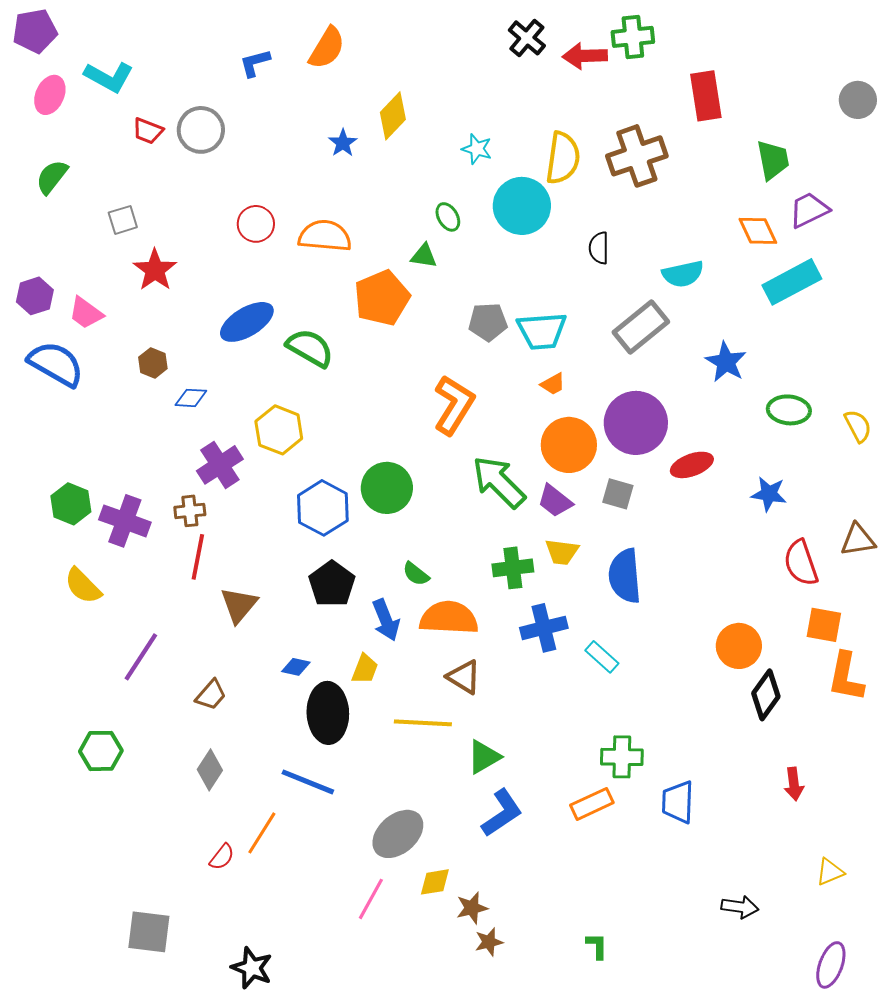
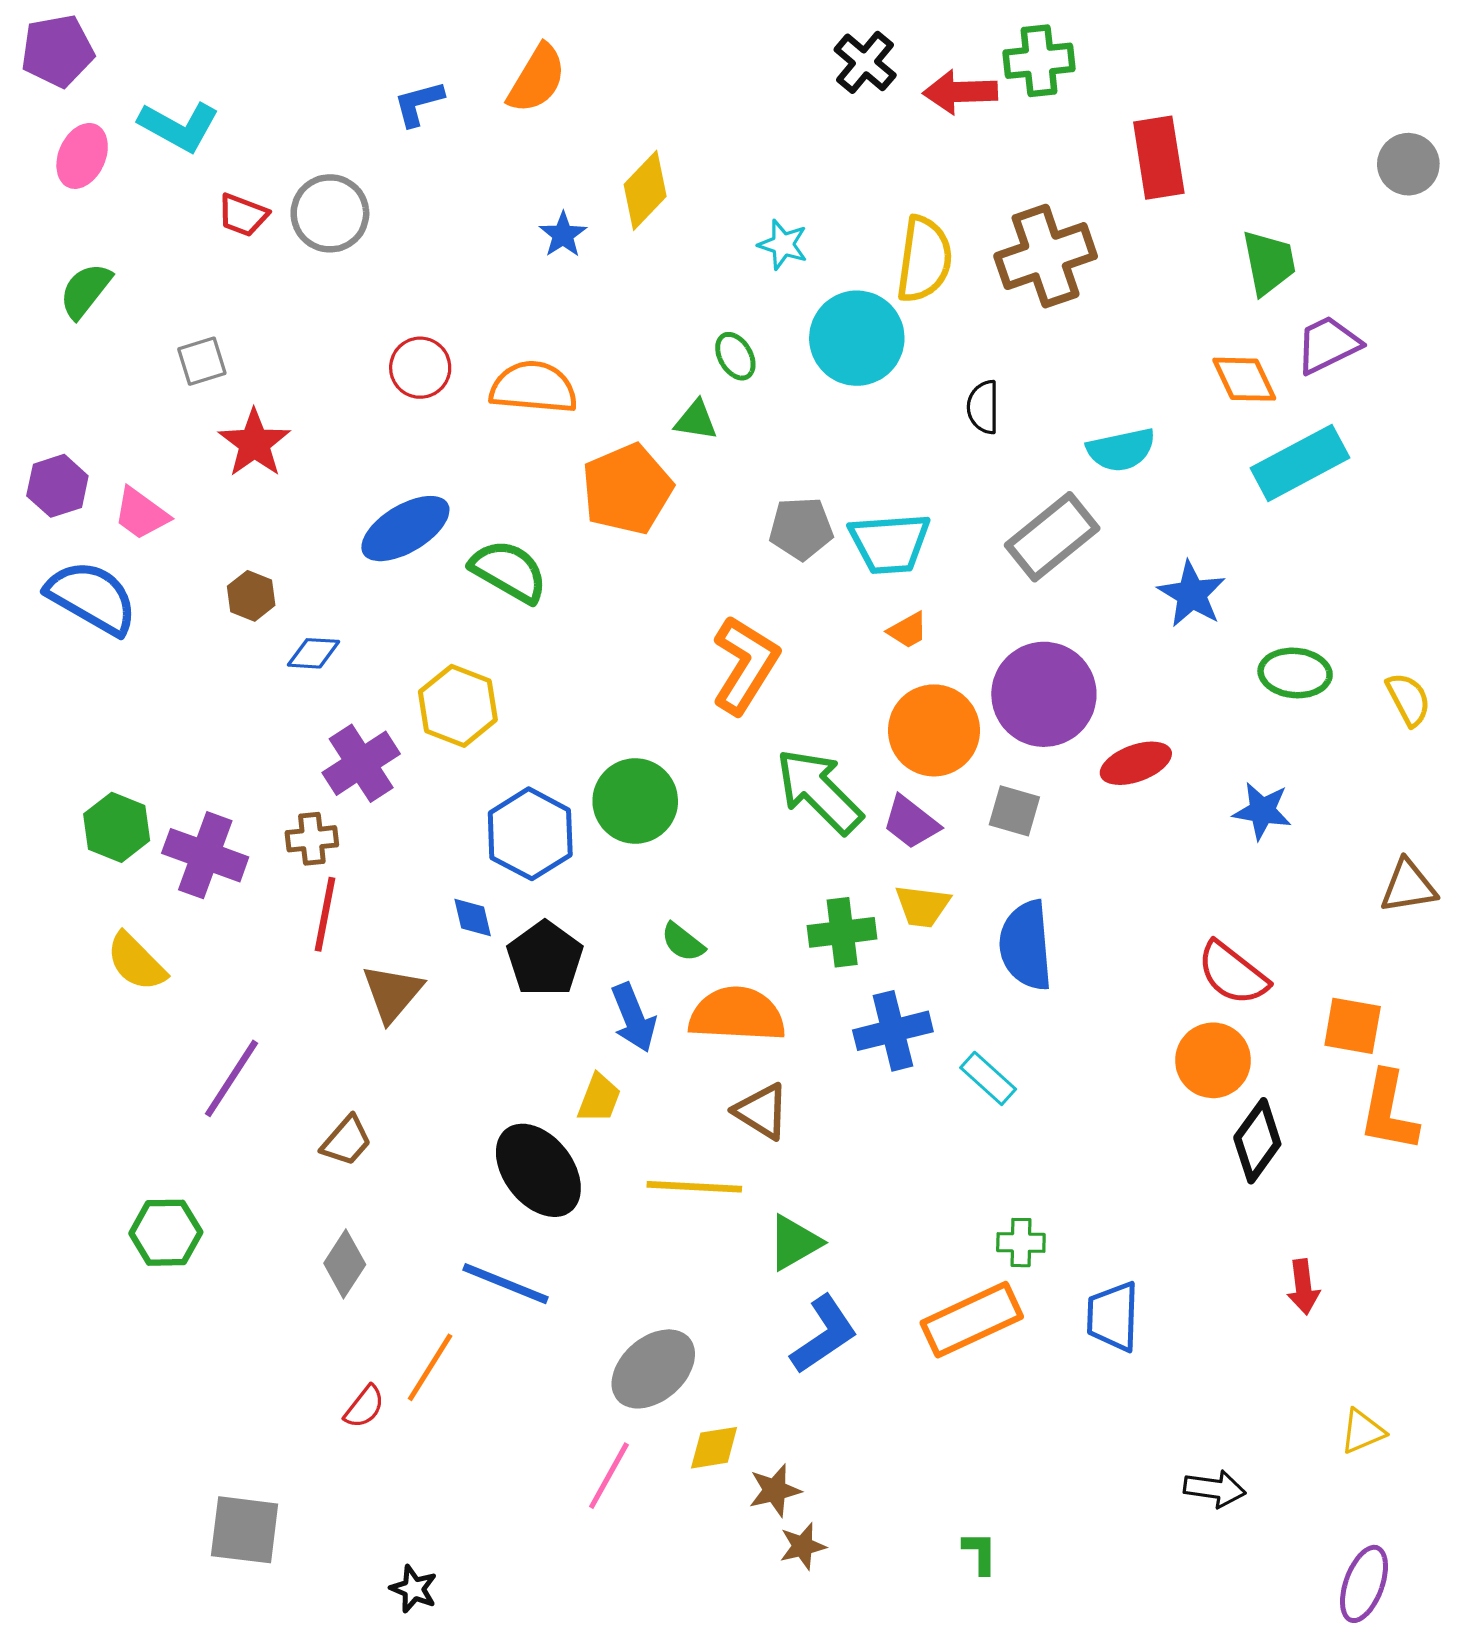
red semicircle: (801, 563) -> (1233, 973), moved, turned -33
blue diamond: (296, 667) -> (473, 918), moved, turned 64
black ellipse: (328, 713) -> (538, 1170), turned -36
green cross: (622, 757) -> (1021, 1243), size x0.7
orange rectangle: (592, 804) -> (972, 1320), size x1.4
black star: (252, 968) -> (414, 1589), size x0.7

